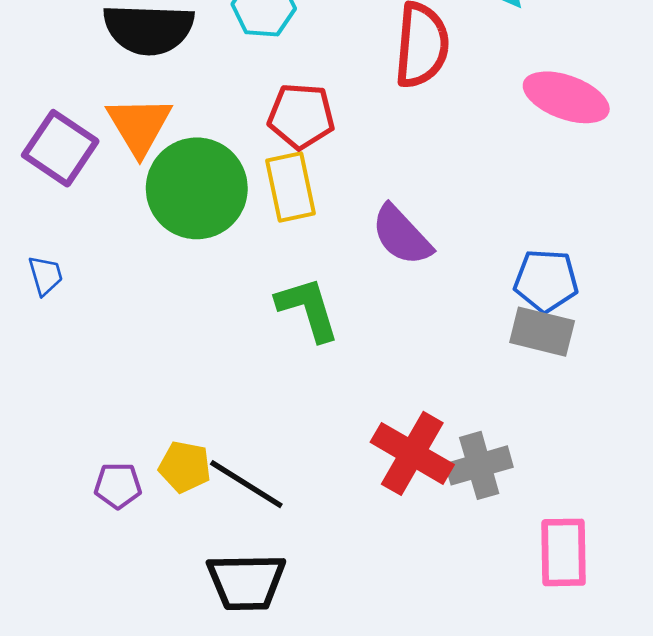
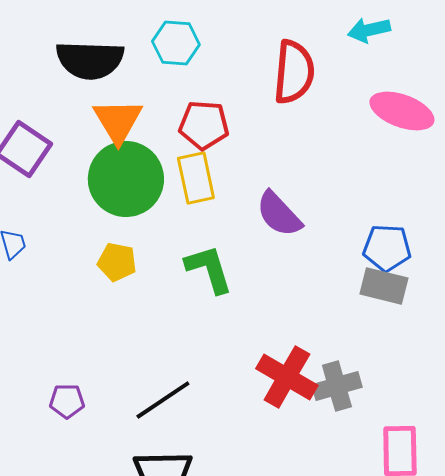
orange triangle: (139, 125) -> (118, 121), moved
yellow pentagon: (185, 467) -> (117, 262), moved
black line: (246, 484) -> (163, 400), turned -66

